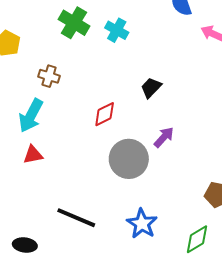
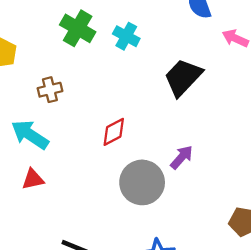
brown cross: (49, 76) -> (50, 90), turned -30
black trapezoid: (151, 88) -> (183, 77), moved, size x1.6
cyan arrow: (31, 116) -> (30, 135), turned 96

